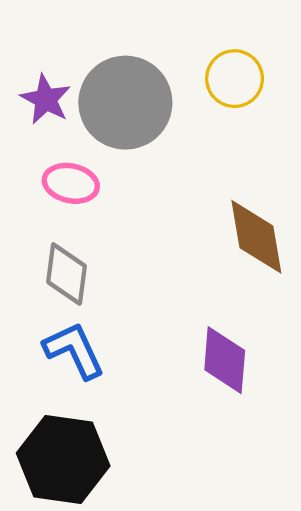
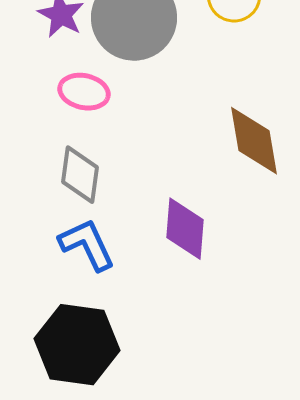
purple diamond: (225, 360) -> (185, 229), moved

